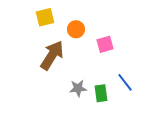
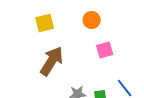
orange circle: (76, 29) -> (92, 20), moved

